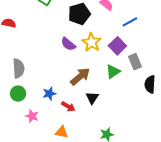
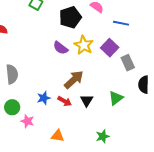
blue line: (130, 22) -> (121, 23), turned 42
green triangle: (113, 72) -> (116, 98), moved
green circle: (18, 94) -> (12, 107), moved
red arrow: (68, 107) -> (65, 101), moved

